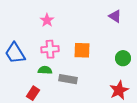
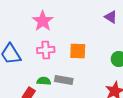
pink star: (47, 20) -> (43, 21), size x1.5
green semicircle: (45, 70) -> (44, 81), moved

